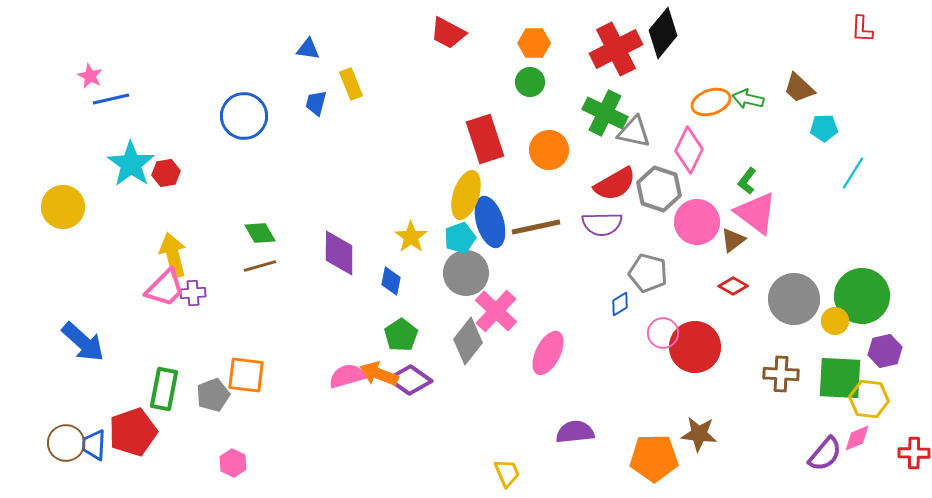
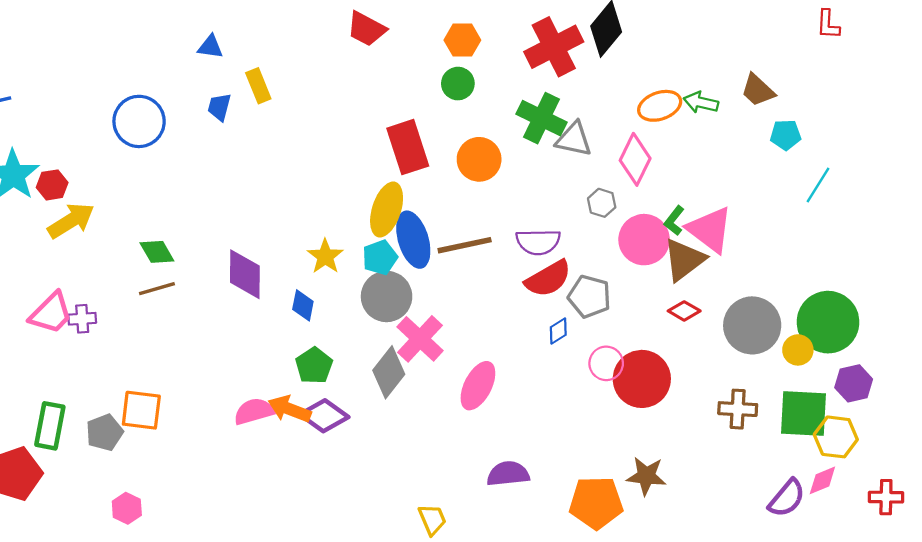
green L-shape: (747, 181) -> (674, 221), moved
red semicircle: (615, 184) -> (548, 279), moved
gray hexagon: (659, 189) -> (602, 203), size x0.6
brown triangle: (733, 240) -> (684, 260), size x1.6
yellow arrow: (173, 255) -> (71, 221), moved, turned 72

